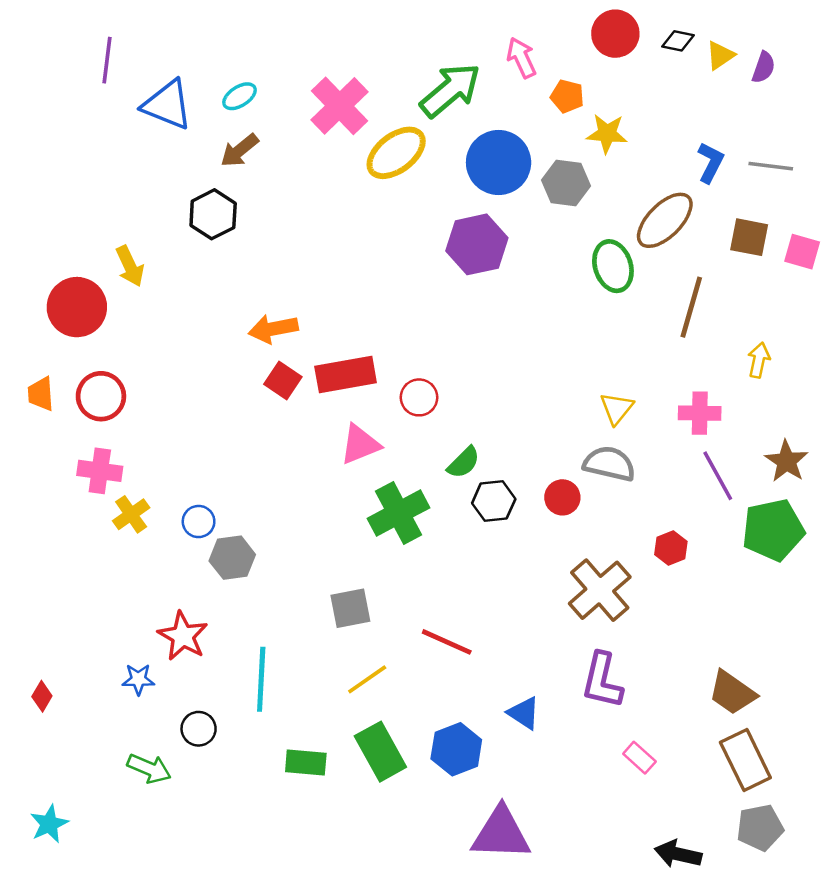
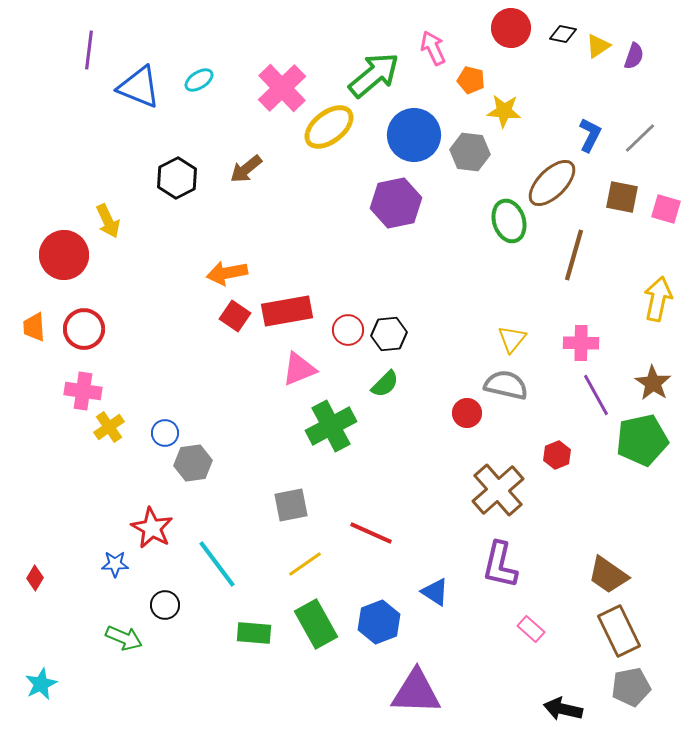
brown arrow: (240, 150) -> (246, 169), moved
gray line: (771, 166) -> (640, 138), turned -51
yellow arrow: (759, 360) -> (658, 299), moved, size x1.5
black hexagon: (494, 501) -> (389, 334), moved
cyan line: (261, 679) -> (217, 564), turned -40

